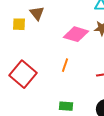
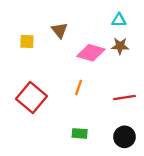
brown triangle: (37, 13) -> (59, 30), moved

